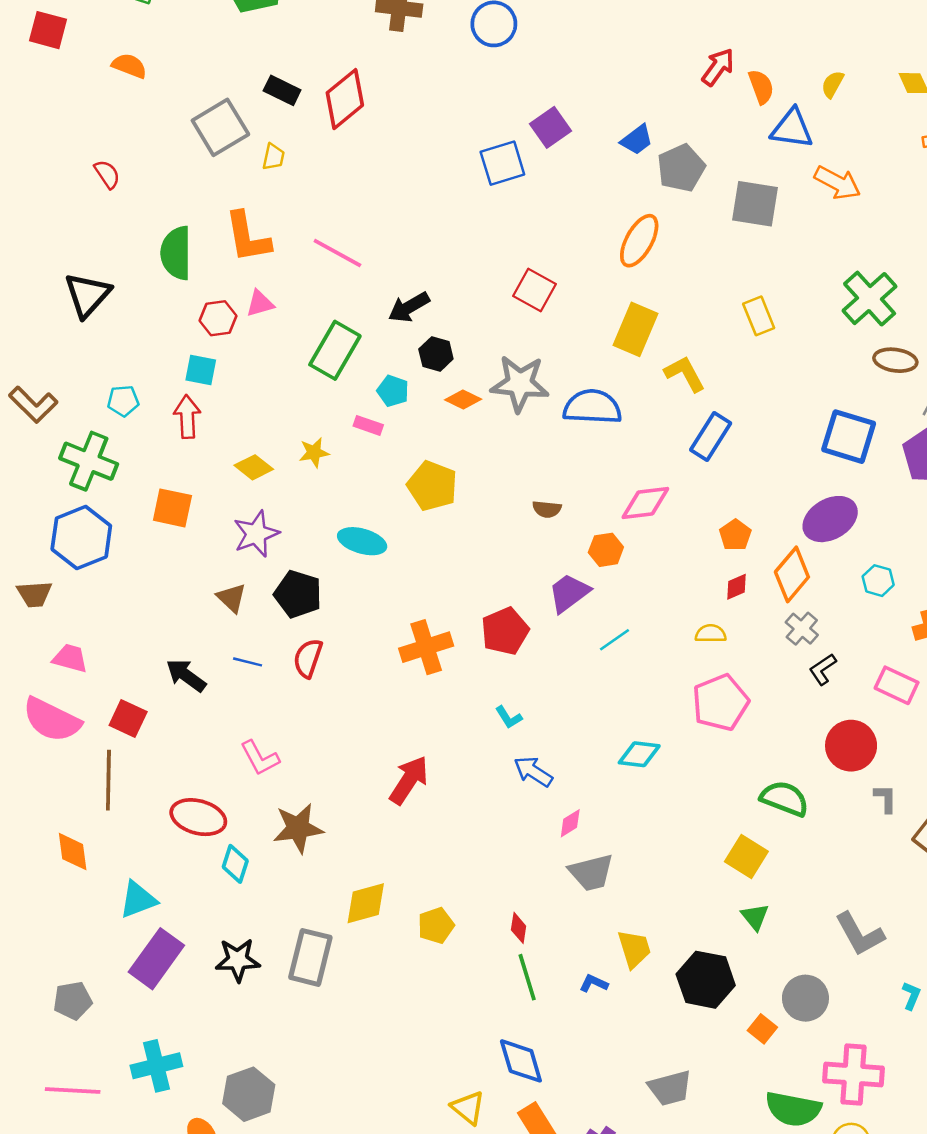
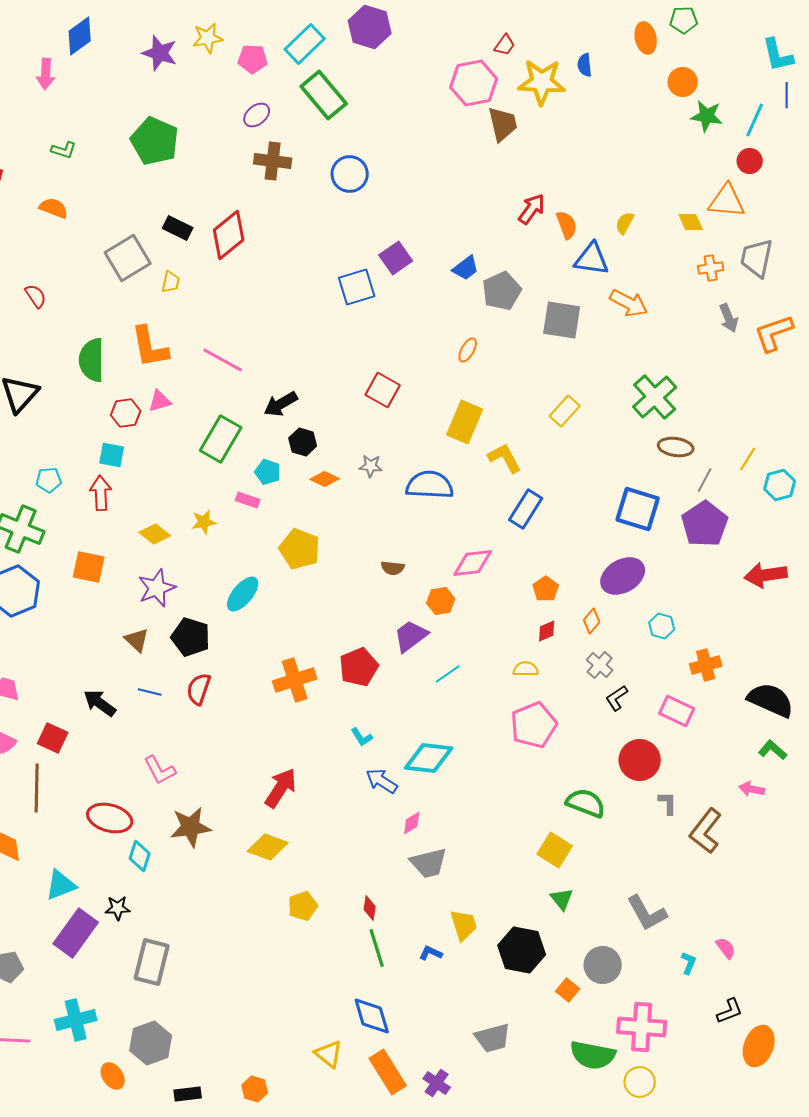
orange ellipse: (639, 241) -> (468, 350), size x0.6
yellow rectangle: (759, 316) -> (565, 411), turned 64
gray star: (520, 384) -> (371, 466), size x0.5
cyan ellipse: (362, 541) -> (243, 594), turned -66
orange diamond: (792, 574) -> (592, 621), size x0.6
cyan diamond: (639, 754) -> (429, 758), moved, size x1.4
yellow diamond: (366, 903) -> (268, 847), moved, turned 36
gray rectangle: (310, 957) -> (152, 962), moved
black star: (238, 960) -> (118, 908), moved, size x0.7

